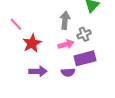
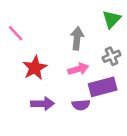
pink line: (16, 24) -> (16, 33), moved
gray cross: (84, 34) -> (112, 56), moved

